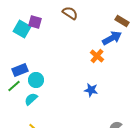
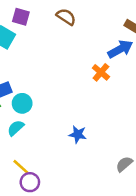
purple square: (35, 22) -> (21, 17), moved
blue star: (91, 90) -> (78, 134), moved

